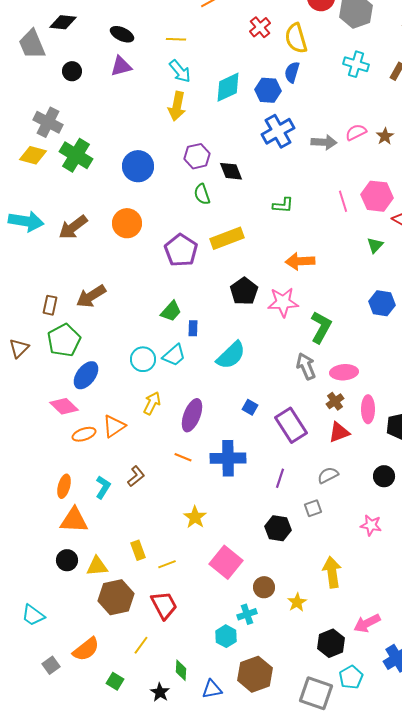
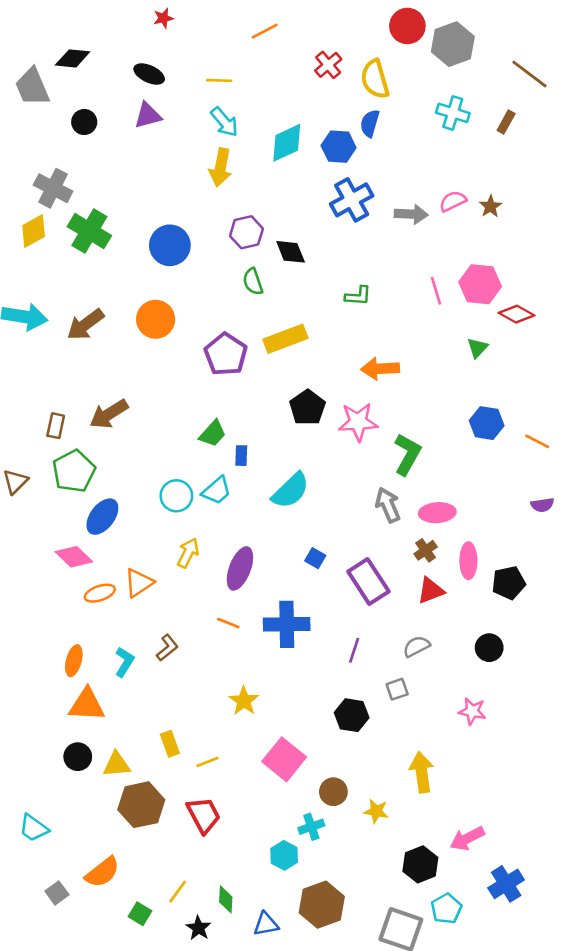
yellow diamond: (33, 155) -> (34, 231), turned -44
yellow star: (297, 602) -> (376, 811), turned -30
yellow line: (141, 645) -> (178, 892), moved

